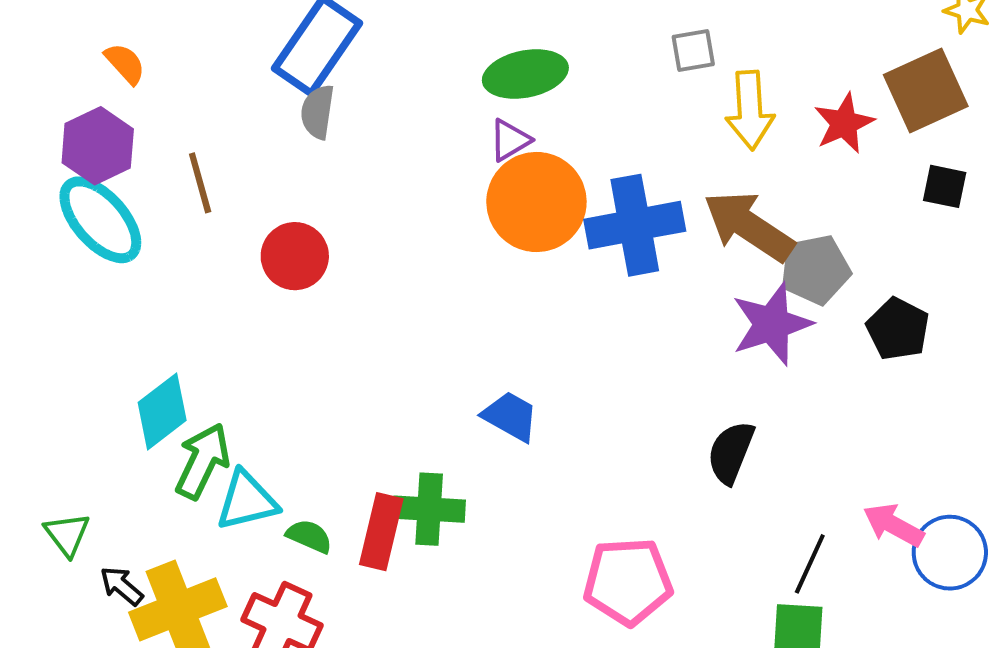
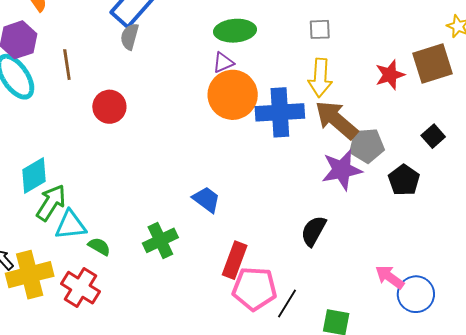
yellow arrow: (750, 110) -> (320, 78), moved
black square: (945, 186) -> (433, 136), moved, turned 30
green cross: (429, 509) -> (160, 240), turned -36
red rectangle: (381, 532) -> (235, 260), moved
black line: (810, 564) -> (287, 303), moved

